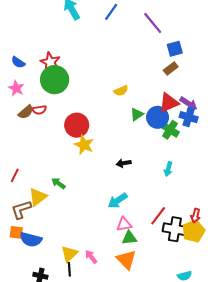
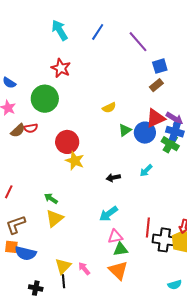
red star: (50, 62) -> (61, 68), moved
green cross: (170, 130) -> (170, 144), moved
cyan arrow: (168, 169) -> (146, 170), moved, turned 32
yellow triangle: (38, 197) -> (55, 218), moved
red line: (158, 216) -> (148, 227), turned -30

